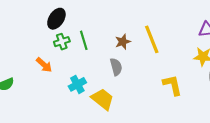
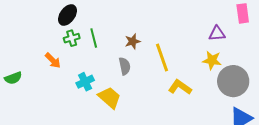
yellow line: (152, 39) -> (162, 57), moved
yellow L-shape: (172, 85) -> (180, 87), turned -45

